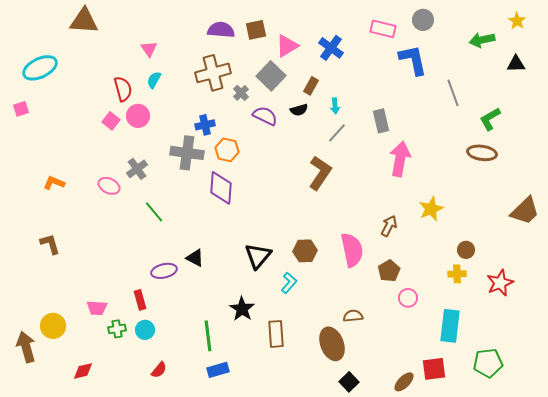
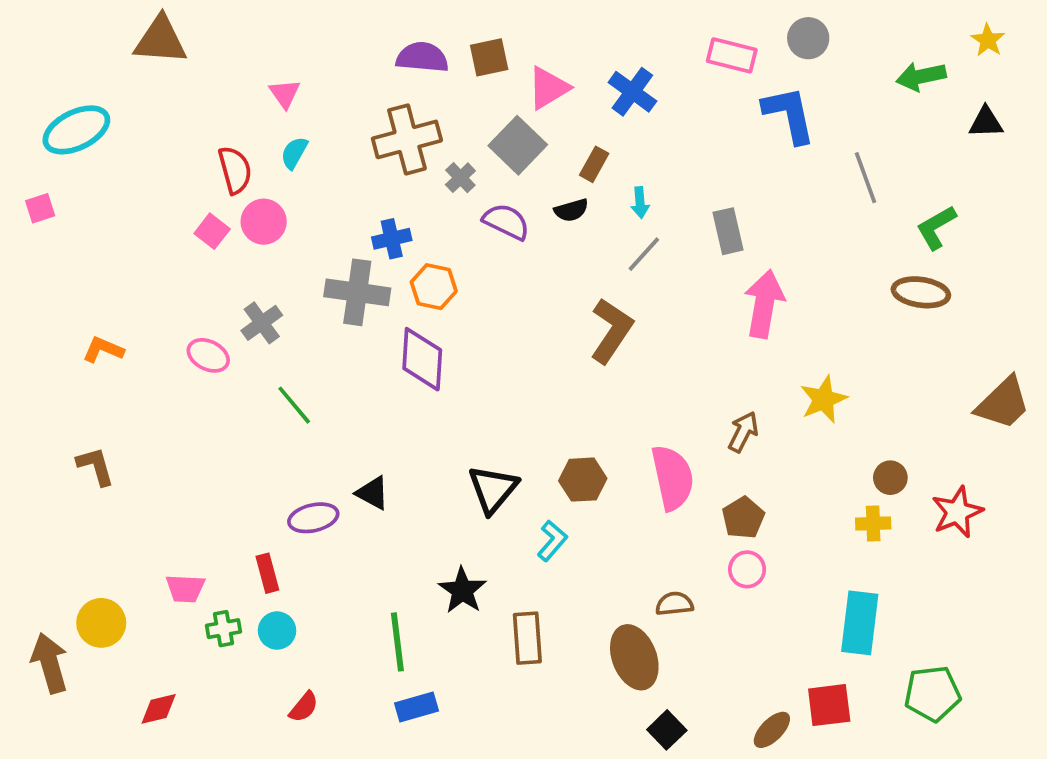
red star: (500, 283) -> (957, 512), moved
pink circle: (408, 298) -> (747, 569), moved

